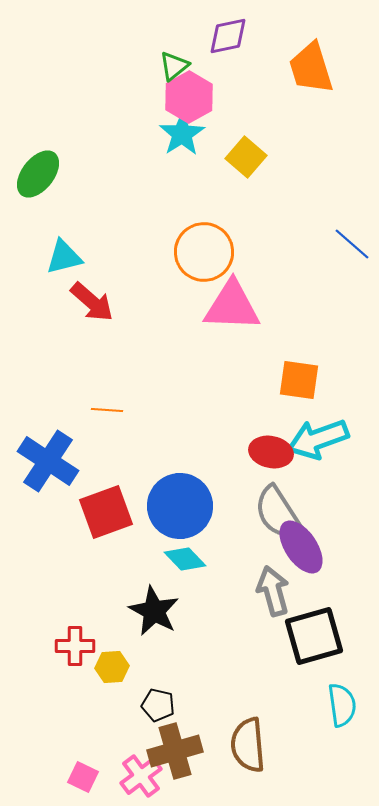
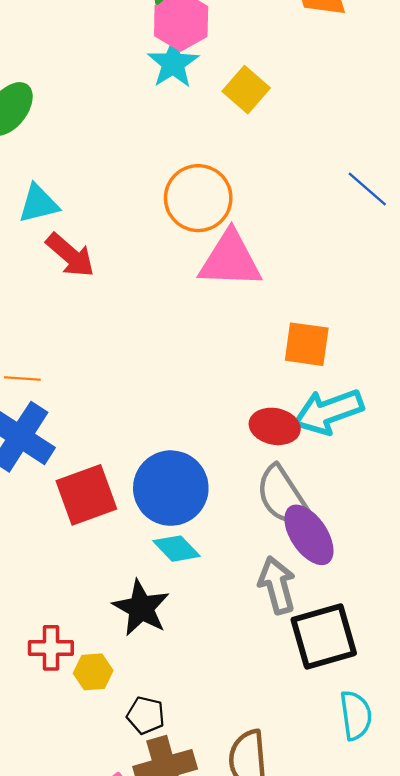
orange line: (107, 410) -> (22, 378), moved

